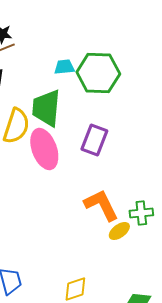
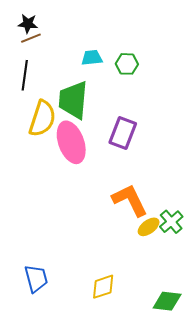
green hexagon: (98, 73) -> (127, 64), size x0.5
green cross: (141, 213) -> (171, 222), moved, turned -35

